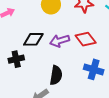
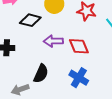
black diamond: (33, 39) -> (30, 20), moved

